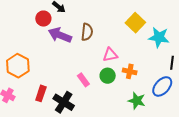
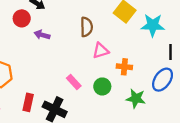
brown semicircle: (87, 32) -> (86, 27), moved
purple arrow: (60, 35) -> (42, 35), size x0.6
green circle: (108, 76) -> (102, 86), moved

